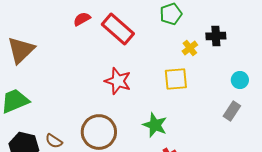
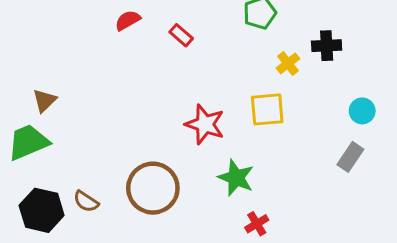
red rectangle: (118, 29) -> (181, 35), size x0.5
brown triangle: (21, 50) -> (45, 101), moved, size x0.6
red star: (118, 81) -> (205, 124), moved

